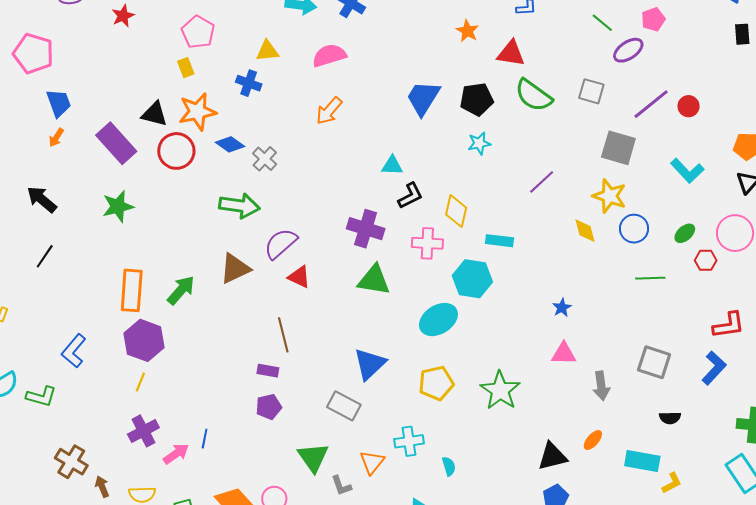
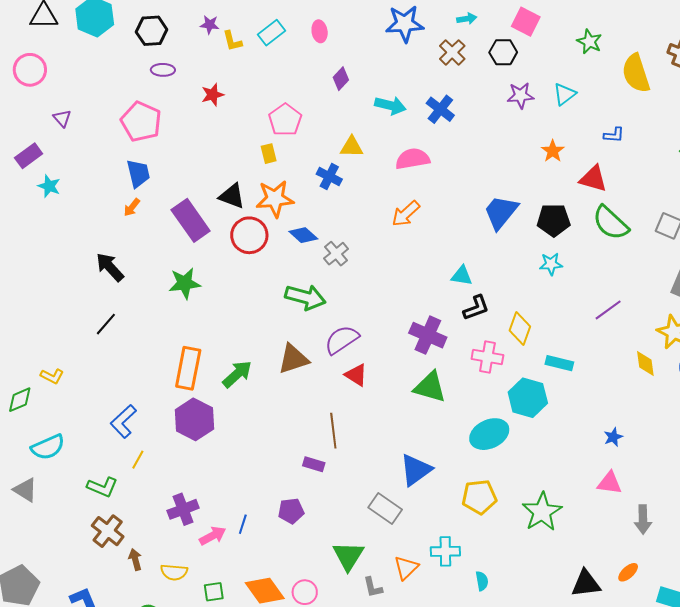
pink pentagon: (33, 53) -> (141, 122), moved
yellow line: (140, 382) -> (138, 460), moved
green L-shape: (41, 396) -> (102, 487), moved
purple pentagon: (269, 407) -> (291, 511), moved

